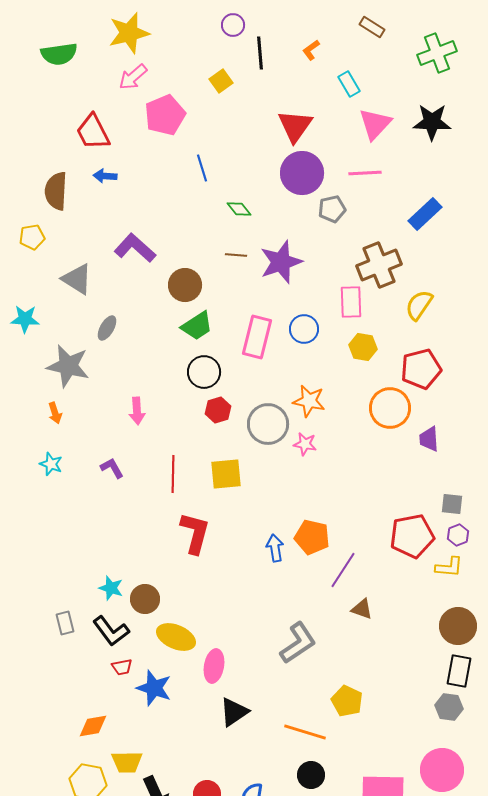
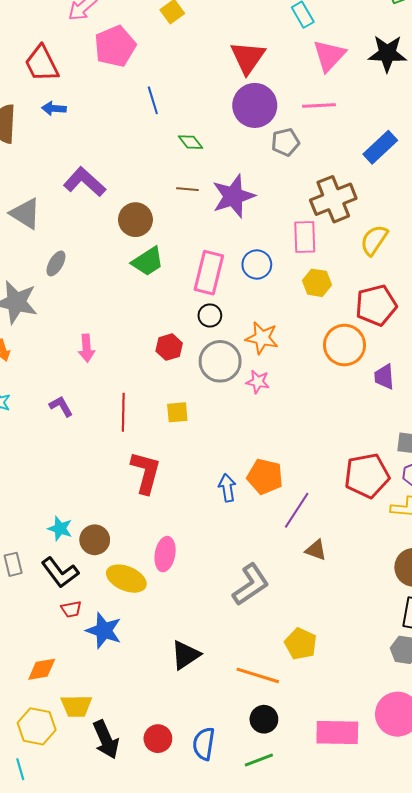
black circle: (204, 372) -> (210, 315), moved, size x0.7
yellow square: (226, 474) -> (177, 412), size x0.7
pink ellipse: (214, 666) -> (165, 554), moved

